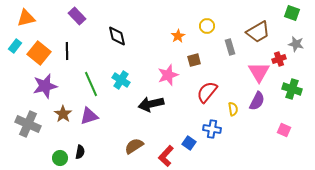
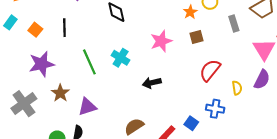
orange star: (178, 36) -> (190, 12), moved
orange square: (39, 53) -> (35, 30), size x0.6
pink star: (168, 75) -> (161, 41), moved
black arrow: (151, 104) -> (152, 83), size x0.7
purple triangle: (89, 116) -> (87, 107), moved
gray cross: (28, 124) -> (24, 104), turned 30

